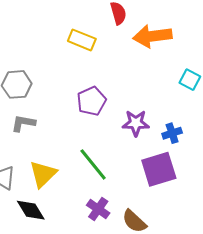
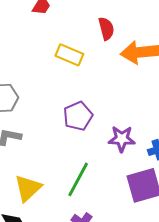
green line: (93, 164) -> (78, 179), turned 66

